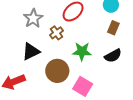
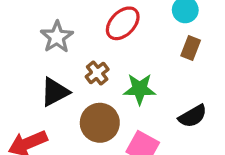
brown cross: (56, 33) -> (97, 73), moved
black semicircle: (113, 56) -> (193, 116), moved

